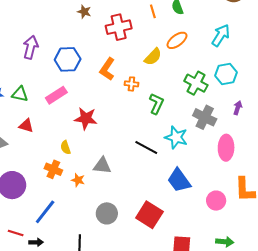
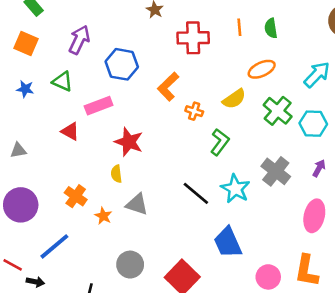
yellow semicircle: (153, 57) -> (234, 99), moved
green cross: (196, 83) -> (278, 111), moved
green triangle: (20, 94) -> (62, 82), moved
red triangle: (26, 126) -> (70, 131), moved
yellow semicircle: (65, 147) -> (116, 174), moved
pink ellipse: (226, 148) -> (314, 216), moved

